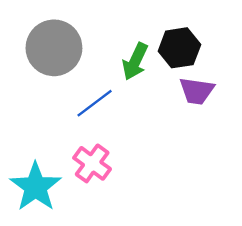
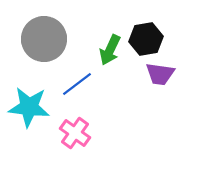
cyan star: (36, 187) -> (29, 107), moved, turned -30

